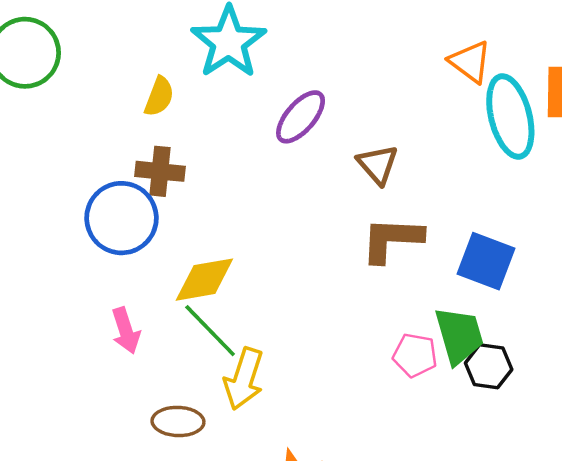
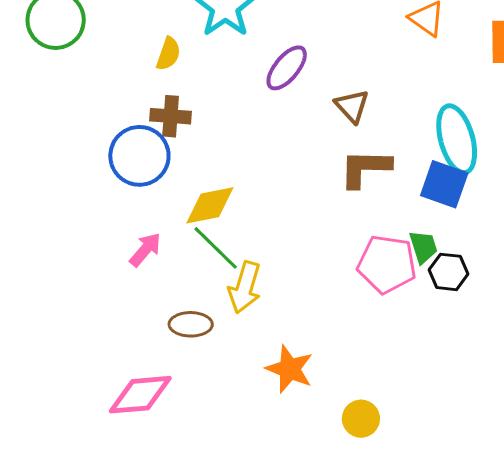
cyan ellipse: (510, 117) -> (457, 139), moved
pink arrow: (126, 331) -> (145, 250), turned -120
green trapezoid: (459, 336) -> (423, 247), size x0.7
pink pentagon: (415, 355) -> (387, 264), size x1.6

